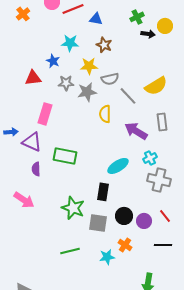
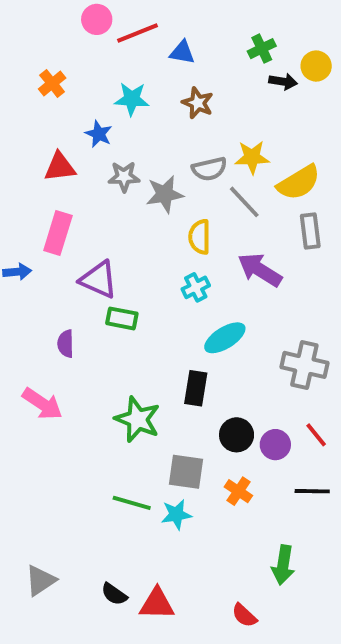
orange cross: (23, 14) -> (52, 83), moved
yellow star: (89, 66) -> (252, 157), moved
pink rectangle: (45, 114) -> (58, 233), moved
gray rectangle: (162, 122) -> (310, 231), moved
purple triangle: (32, 142) -> (99, 280), moved
green rectangle: (65, 156) -> (122, 318), size x0.7
cyan cross: (150, 158) -> (196, 287), moved
gray square: (98, 223) -> (186, 472), moved
green line: (70, 251) -> (132, 503), turned 30
cyan star: (107, 257) -> (176, 514), moved

